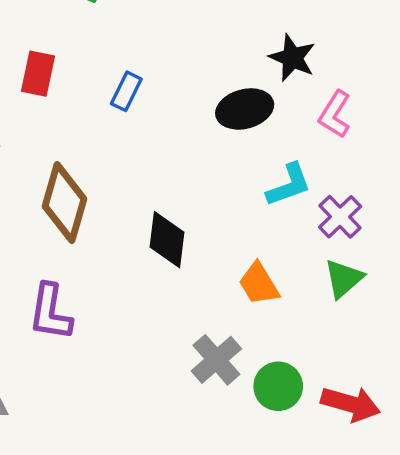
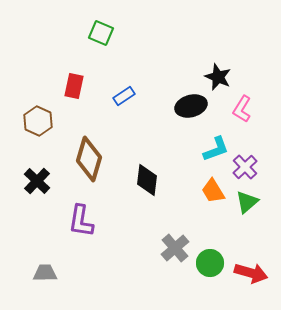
blue rectangle: (126, 91) -> (124, 96), turned 30
orange trapezoid: (259, 284) -> (213, 191), moved

